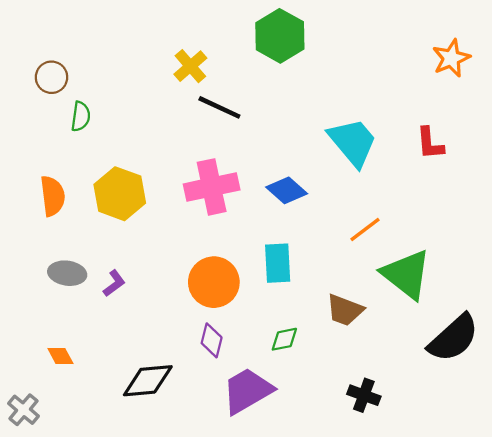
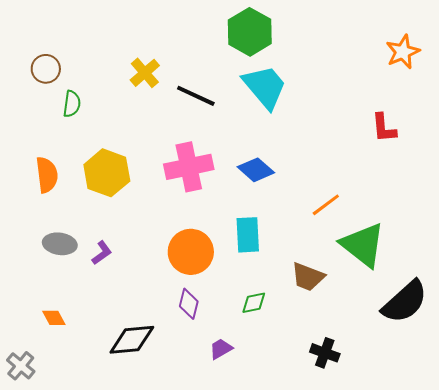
yellow cross: (190, 66) -> (145, 73), moved
cyan trapezoid: (353, 142) -> (265, 87), moved
purple trapezoid: (247, 391) -> (221, 349), size x0.5

